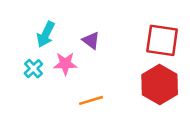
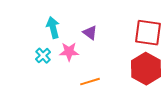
cyan arrow: (46, 34) -> (53, 28), turned 140

